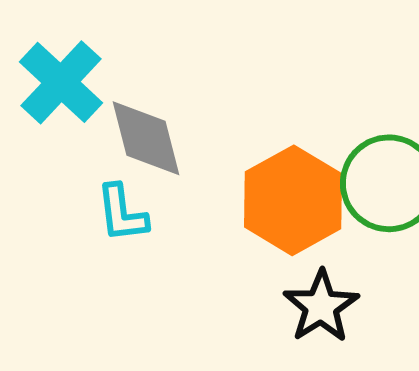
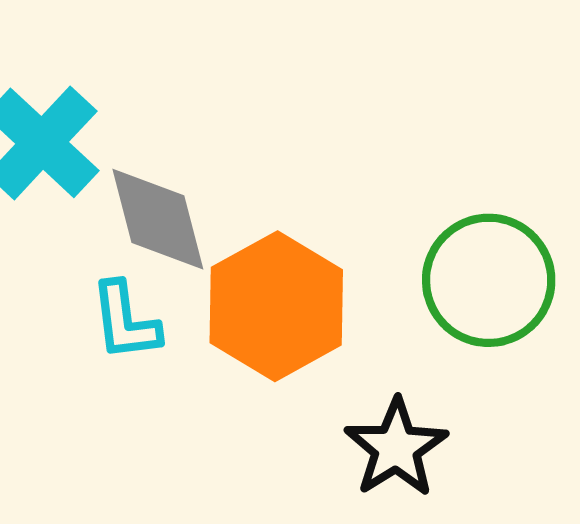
orange hexagon: (293, 200) -> (276, 306), moved

